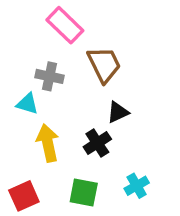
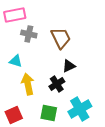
pink rectangle: (65, 25) -> (15, 15), moved, turned -55
gray cross: (50, 76) -> (29, 34), moved
cyan cross: (137, 186) -> (80, 109), size x1.6

